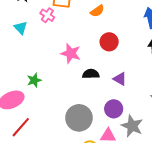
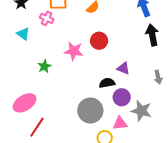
red circle: (109, 42) -> (99, 41), moved
black semicircle: (91, 74) -> (107, 83), moved
green star: (34, 80) -> (44, 66), moved

